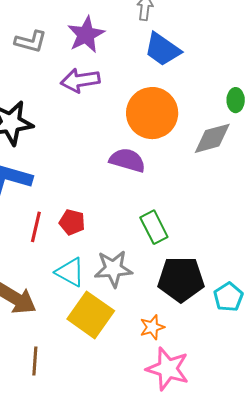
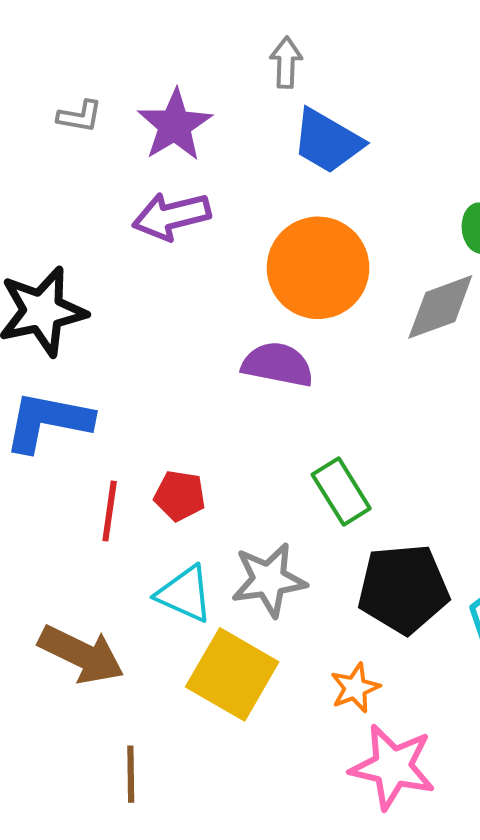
gray L-shape: (31, 42) -> (80, 116), moved, size x0.7

